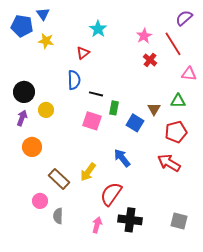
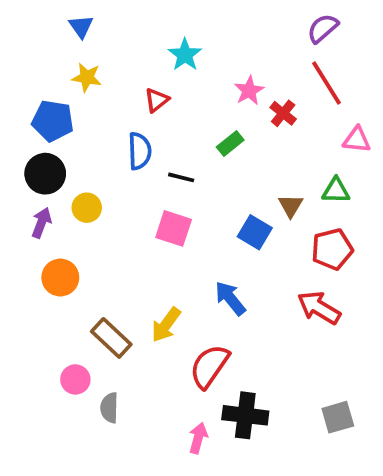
purple semicircle: (184, 18) -> (323, 28), moved
blue pentagon: (22, 26) -> (53, 121), moved
pink star: (144, 36) -> (249, 91), moved
green rectangle: (114, 108) -> (230, 143), moved, turned 40
gray square: (179, 221) -> (338, 417), turned -30
pink arrow: (97, 225) -> (198, 438), moved

